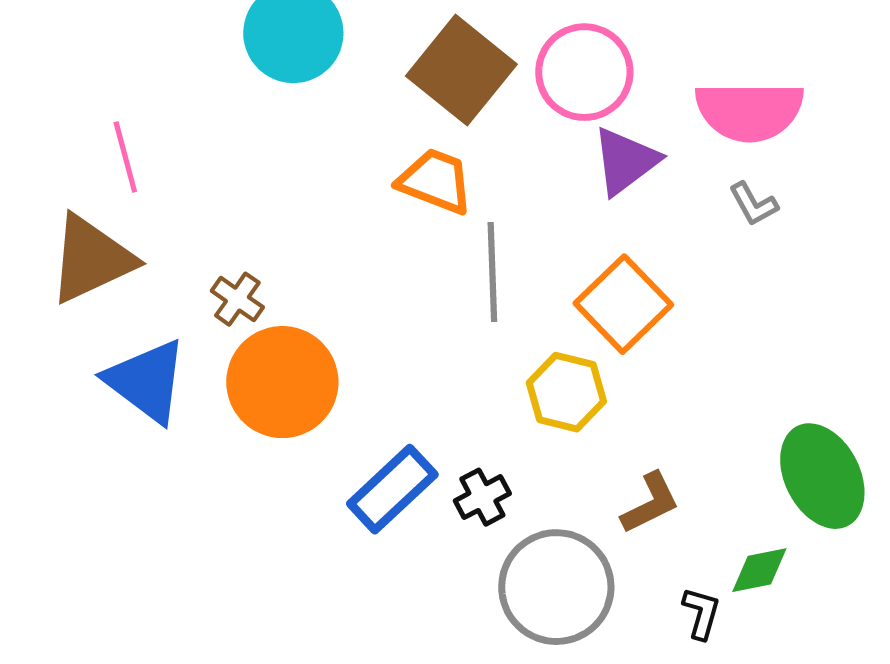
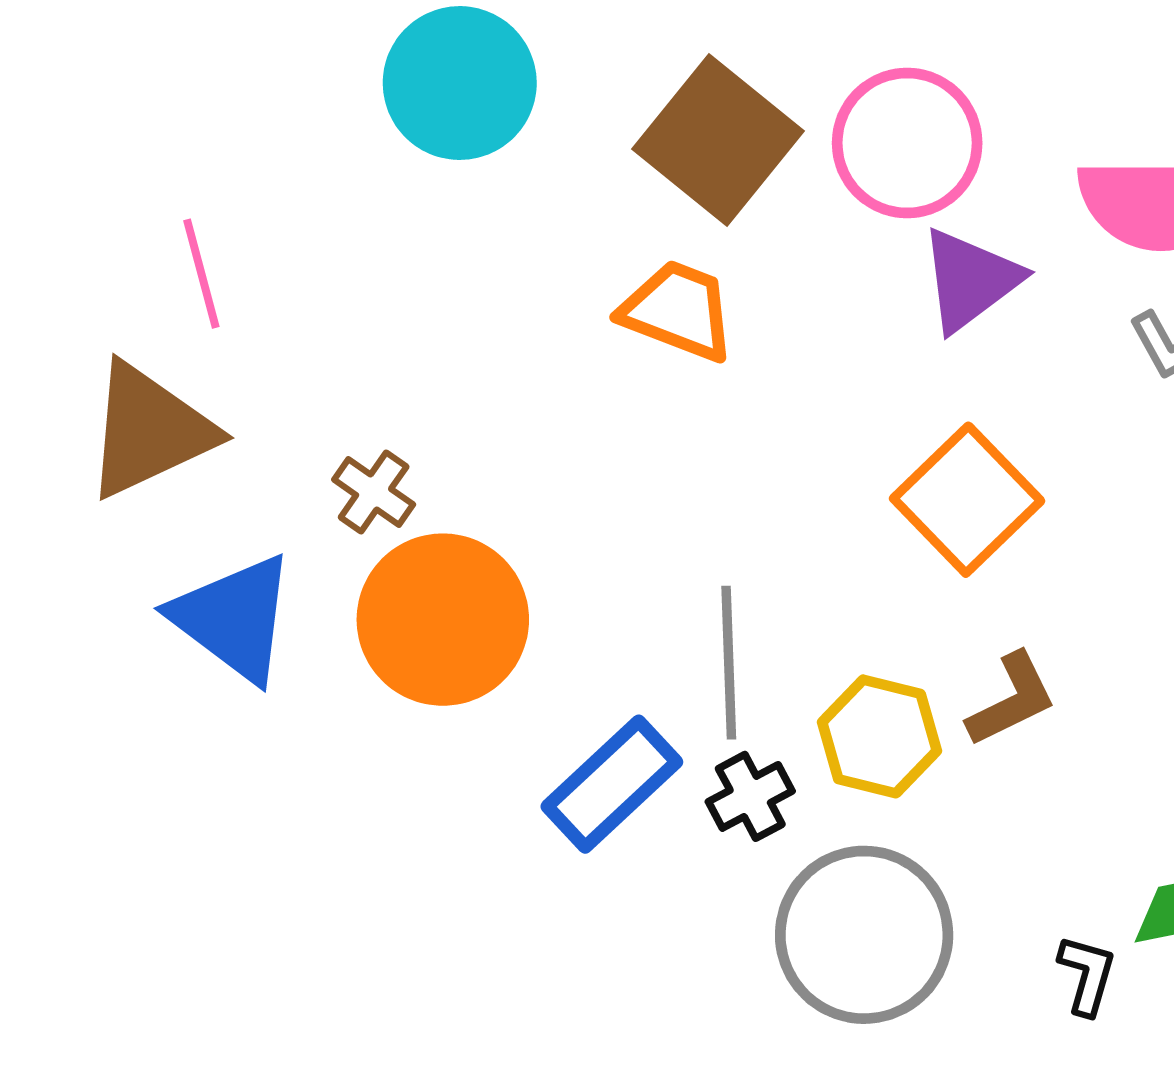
gray line: (492, 272) -> (729, 663), moved
yellow hexagon: (566, 392) -> (879, 736), moved
brown L-shape: (650, 503) -> (1012, 700), moved

